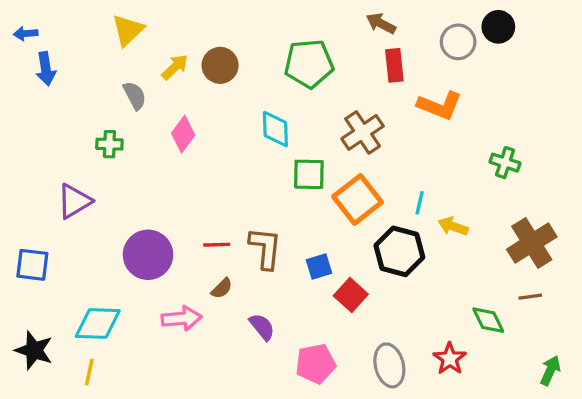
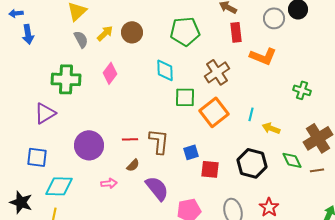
gray semicircle: (135, 96) -> (81, 39), moved
green cross: (109, 144) -> (66, 79), size x1.8
black hexagon: (399, 251) -> (252, 163), moved
blue square: (32, 265) -> (37, 157), moved
red square: (351, 295) -> (210, 169), turned -36
pink arrow: (182, 318) -> (109, 183), size x0.7
green diamond: (488, 320) -> (292, 160), moved
purple semicircle: (262, 327) -> (157, 188), size x1.5

